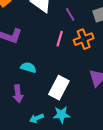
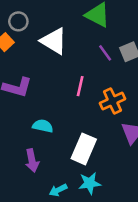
purple line: (70, 14) -> (105, 53), moved
orange cross: (84, 39) -> (112, 101), moved

